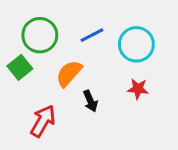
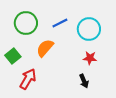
green square: (20, 67) -> (13, 56), moved
black arrow: (90, 101) -> (84, 81), moved

